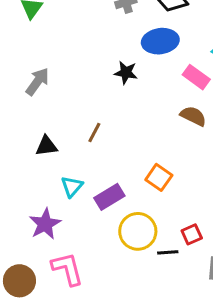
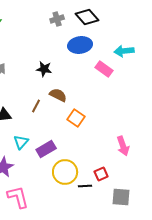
black star: (126, 73) -> (44, 69), moved
brown semicircle: (193, 116) -> (58, 95), moved
orange square: (159, 177) -> (76, 118), moved

